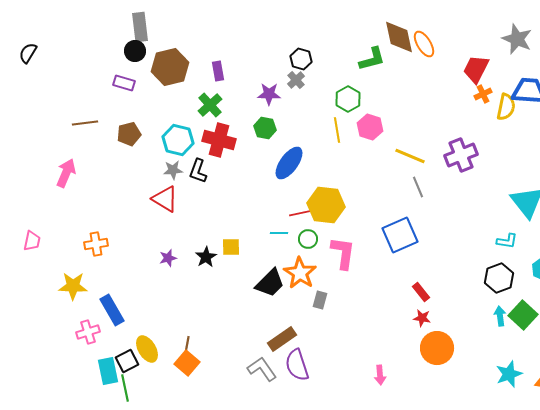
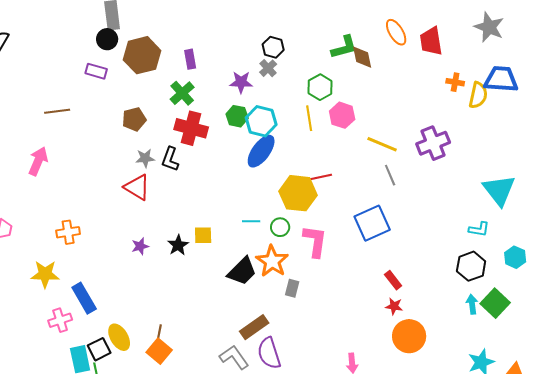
brown diamond: (399, 37) -> (362, 57), moved, size x0.7
red trapezoid: (476, 69) -> (431, 41), moved, turned -36
orange cross: (483, 94) -> (455, 82), turned 36
brown pentagon: (129, 134) -> (134, 119), moved
cyan hexagon: (178, 140) -> (261, 121), moved
red line: (301, 213) -> (320, 177), moved

